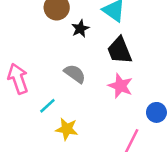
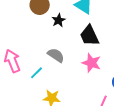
cyan line: (47, 106) -> (36, 73), moved

